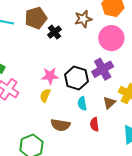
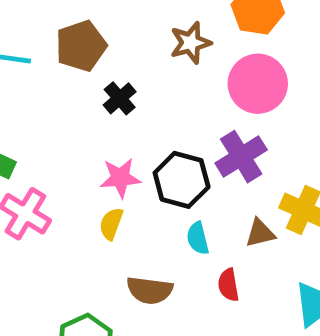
black cross: (54, 32) -> (120, 98), moved
brown triangle: (109, 103) -> (260, 233), turned 32

